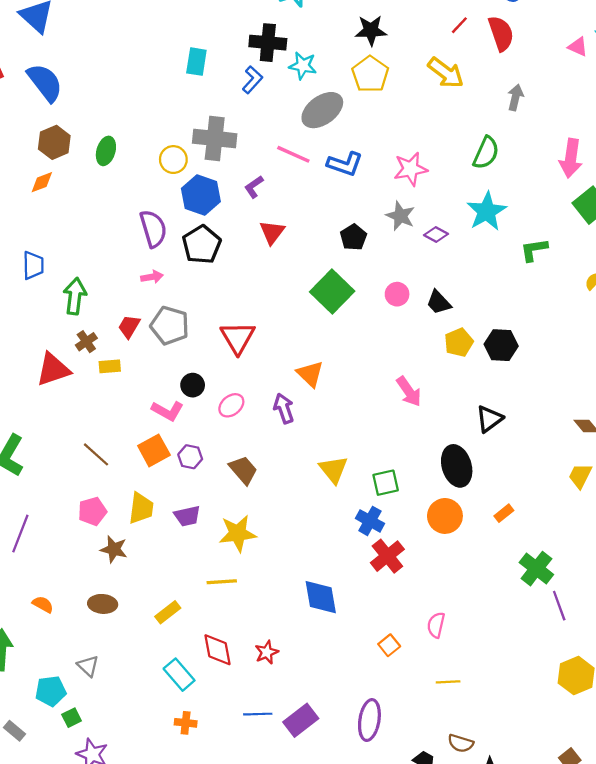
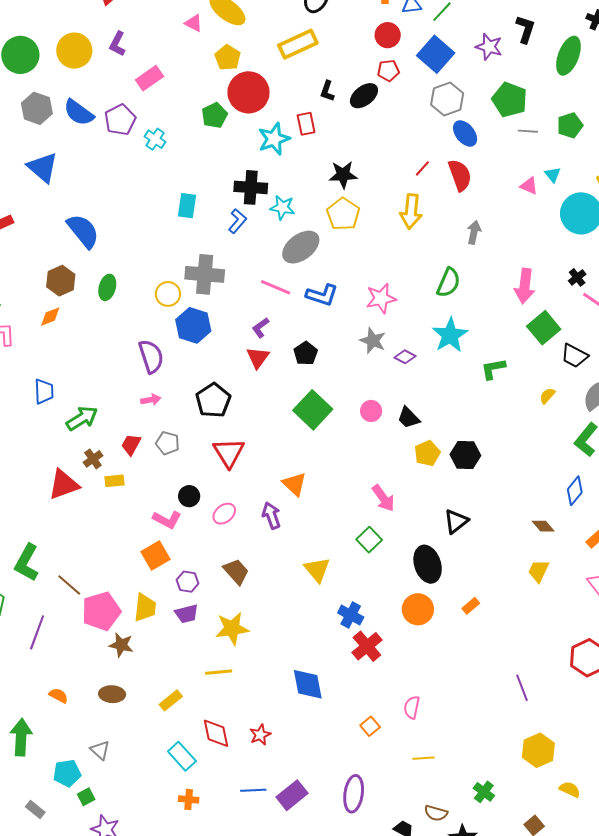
yellow arrow: (446, 73) -> (411, 211), turned 60
blue semicircle: (45, 82) -> (83, 231), moved
purple L-shape: (254, 187) -> (260, 328), moved
black pentagon: (353, 237) -> (306, 353), moved
black pentagon: (202, 245) -> (213, 400), moved
green arrow: (75, 296) -> (82, 418), turned 52
gray pentagon: (170, 326) -> (168, 443), size x0.7
brown line: (96, 454) -> (69, 585), moved
purple hexagon: (190, 457) -> (188, 582), moved
green square: (386, 483) -> (369, 540), moved, turned -30
pink pentagon: (92, 511) -> (101, 611), size x1.5
green cross: (536, 569) -> (484, 792), moved, size x0.7

